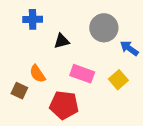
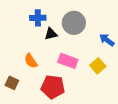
blue cross: (33, 19) -> (38, 18), moved
gray circle: (104, 28) -> (74, 23), moved
brown square: (19, 91) -> (12, 83), moved

